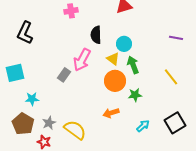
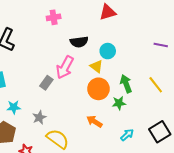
black semicircle: (96, 35) -> (79, 42), turned -96
green arrow: (133, 65) -> (126, 84), moved
orange arrow: (111, 113) -> (94, 122), turned 49
gray star: (49, 123) -> (39, 117), moved

